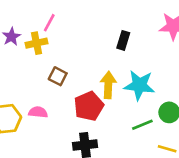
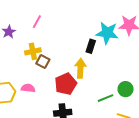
black rectangle: (123, 40) -> (91, 46), moved
yellow cross: (37, 43) -> (33, 51), moved
cyan star: (139, 85) -> (107, 33), moved

